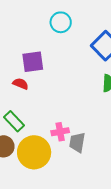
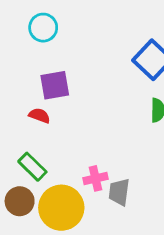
cyan circle: (61, 22) -> (43, 28), moved

